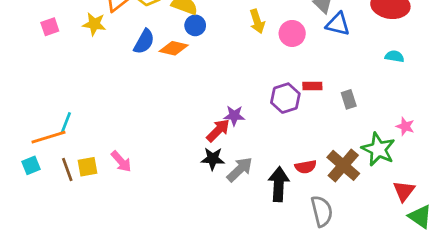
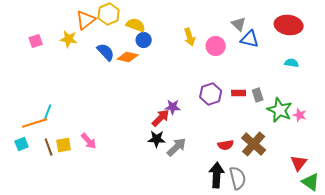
blue semicircle: (144, 42) -> (106, 52), turned -72
red rectangle: (312, 86) -> (239, 93), moved
green star: (378, 149) -> (280, 110), moved
black arrow: (279, 184) -> (217, 175), moved

